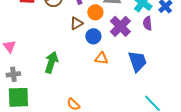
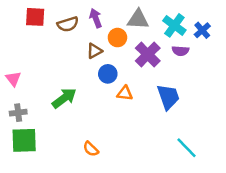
purple semicircle: (147, 23) -> (180, 51), turned -80
blue circle: (93, 36) -> (108, 74), moved
green arrow: (51, 62) -> (64, 98), turned 35

